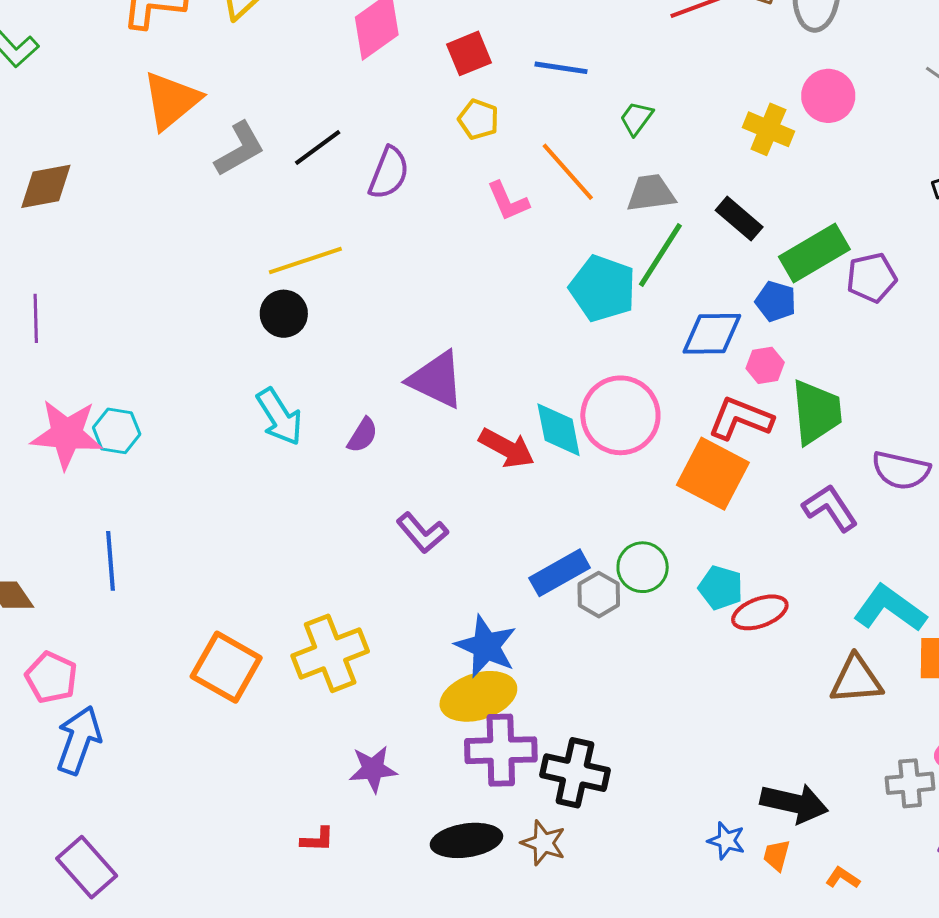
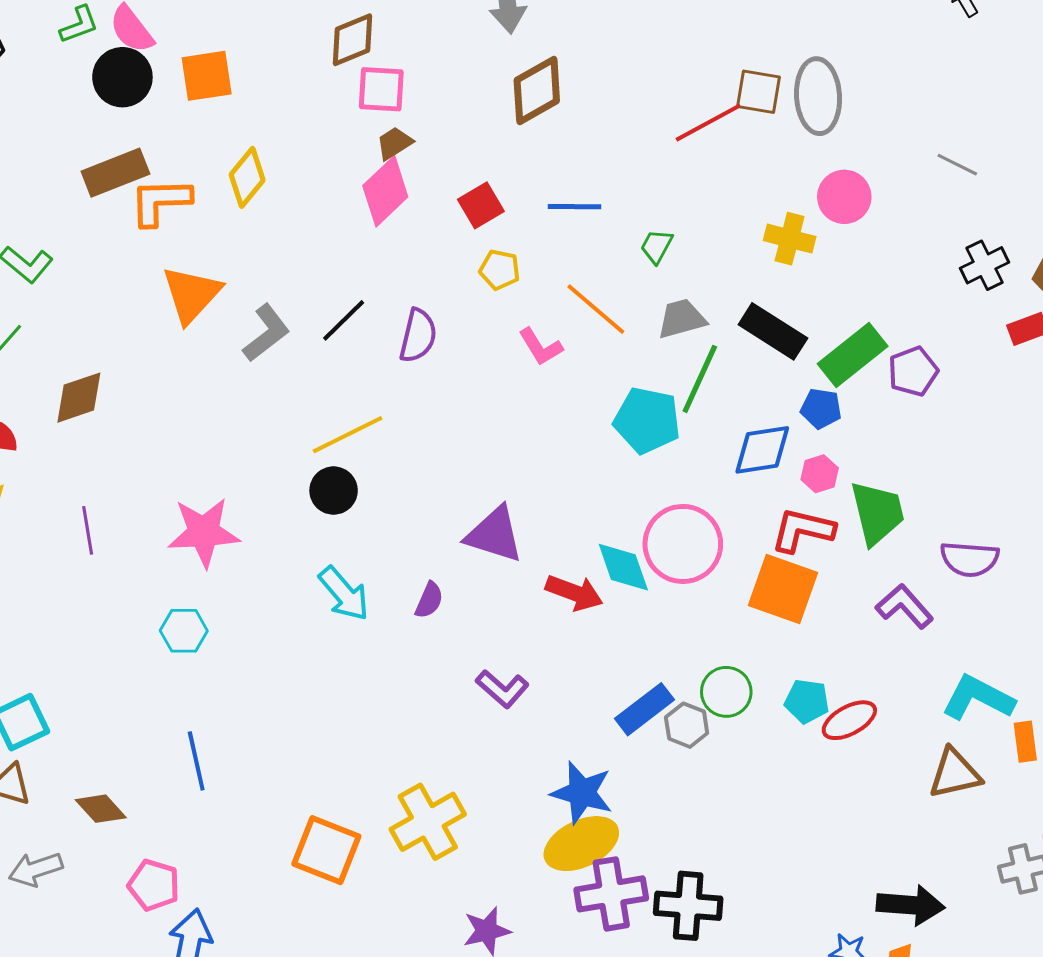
black rectangle: (739, 219) -> (773, 331), size x1.4
pink star: (67, 434) -> (204, 532), moved

